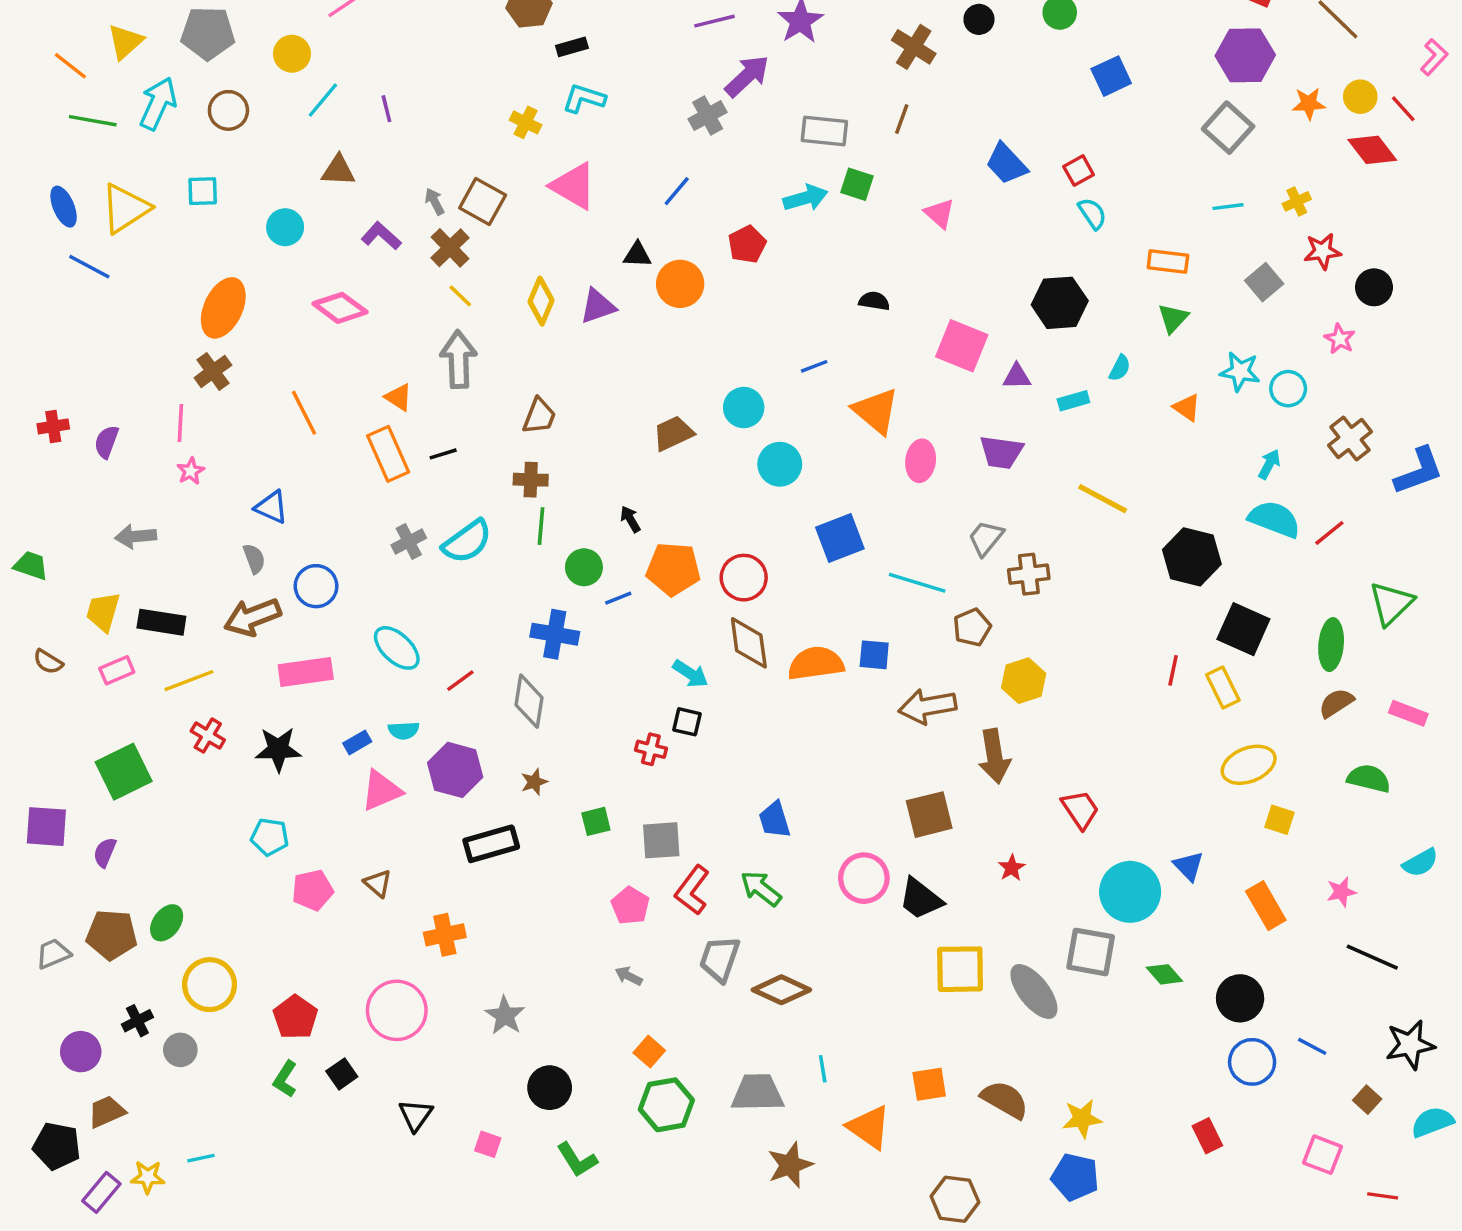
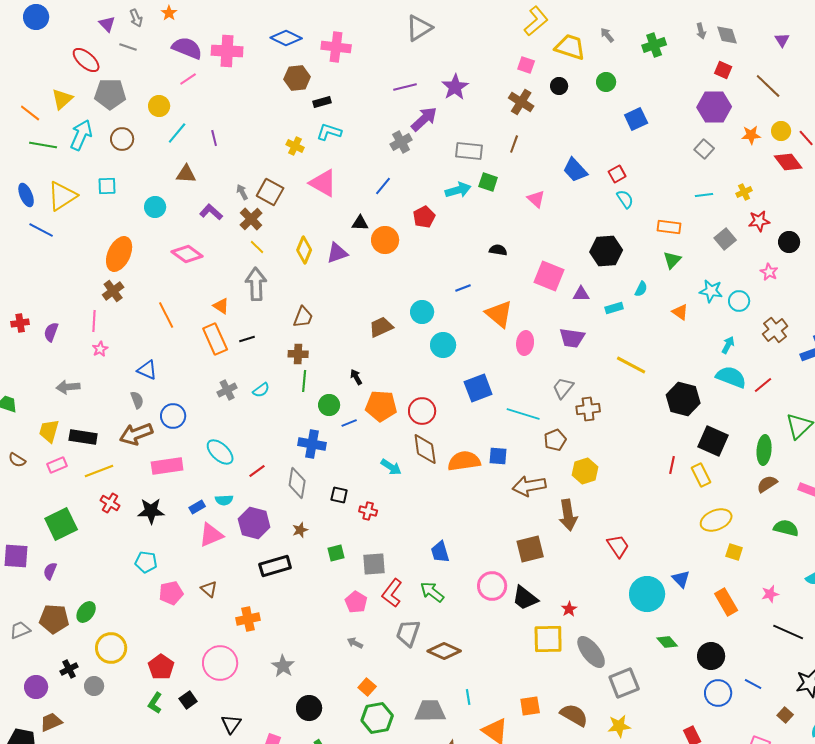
gray square: (1228, 128) -> (704, 149), size x0.7
cyan semicircle: (467, 541) -> (261, 390), size x0.6
black square: (687, 722) -> (339, 495), moved
red star: (1012, 868) -> (569, 609), moved
gray square: (1091, 952) -> (624, 683), moved, turned -32

